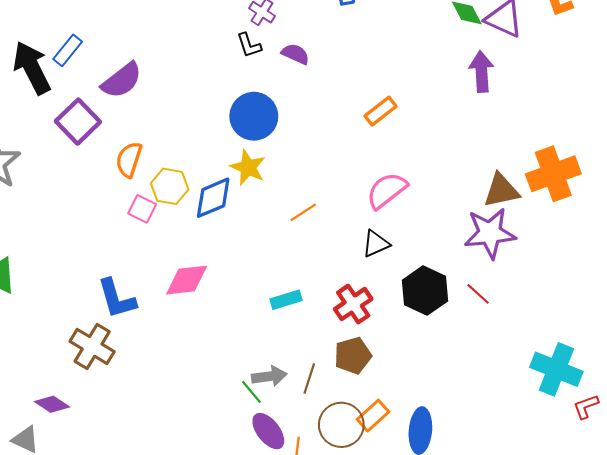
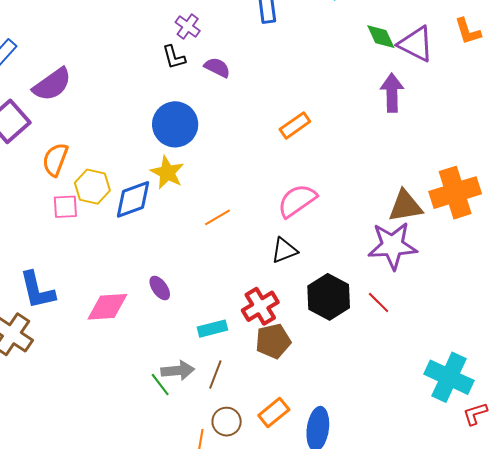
pink square: (142, 209) -> (65, 207), turned -32
pink diamond: (187, 280) -> (107, 307), moved
cyan rectangle: (286, 300) -> (212, 329), moved
brown pentagon: (353, 356) -> (273, 341), moved
brown circle: (341, 425) -> (227, 422), moved, size x0.7
purple ellipse: (268, 431) -> (160, 288), moved, size x0.7

